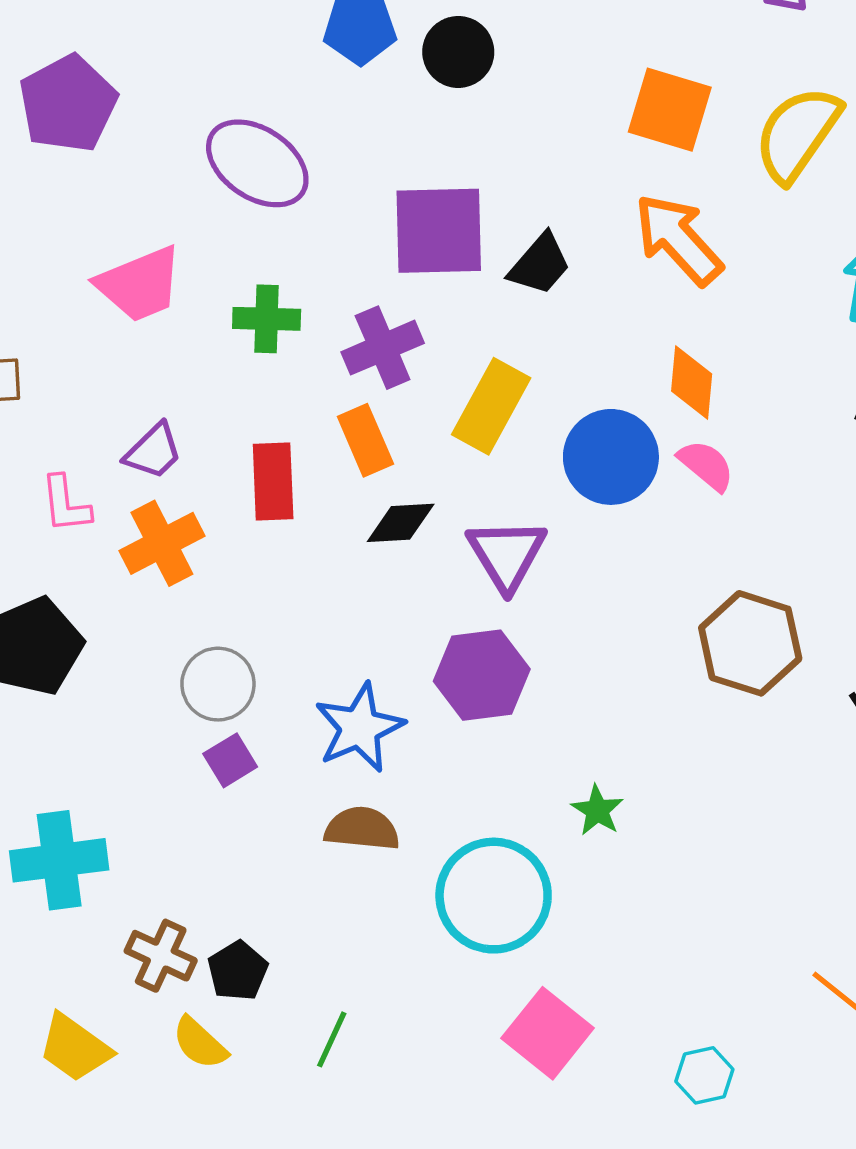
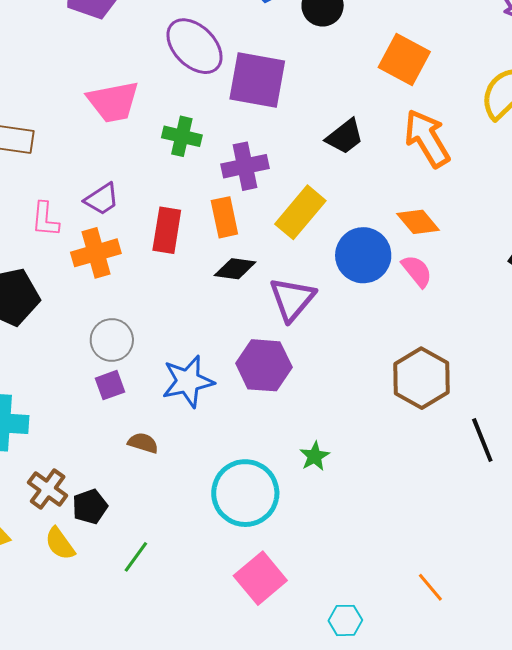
orange square: (670, 110) -> (404, 59), moved
purple square: (439, 231) -> (257, 80), moved
orange diamond: (692, 382) -> (418, 222), turned -57
brown semicircle: (362, 829) -> (143, 443), moved, size x0.7

